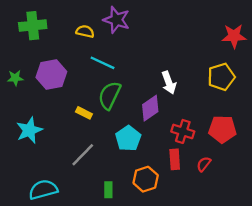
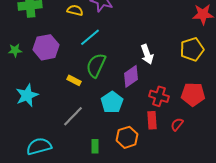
cyan line: (103, 63) -> (90, 37), turned -65

